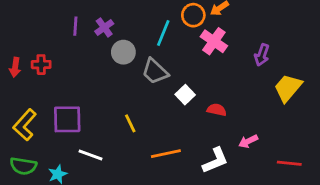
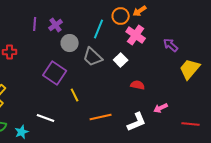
purple arrow: (262, 55) -> (171, 45), turned 112
white square: (185, 95) -> (121, 60), moved
purple square: (67, 119) -> (55, 73), moved, turned 35

